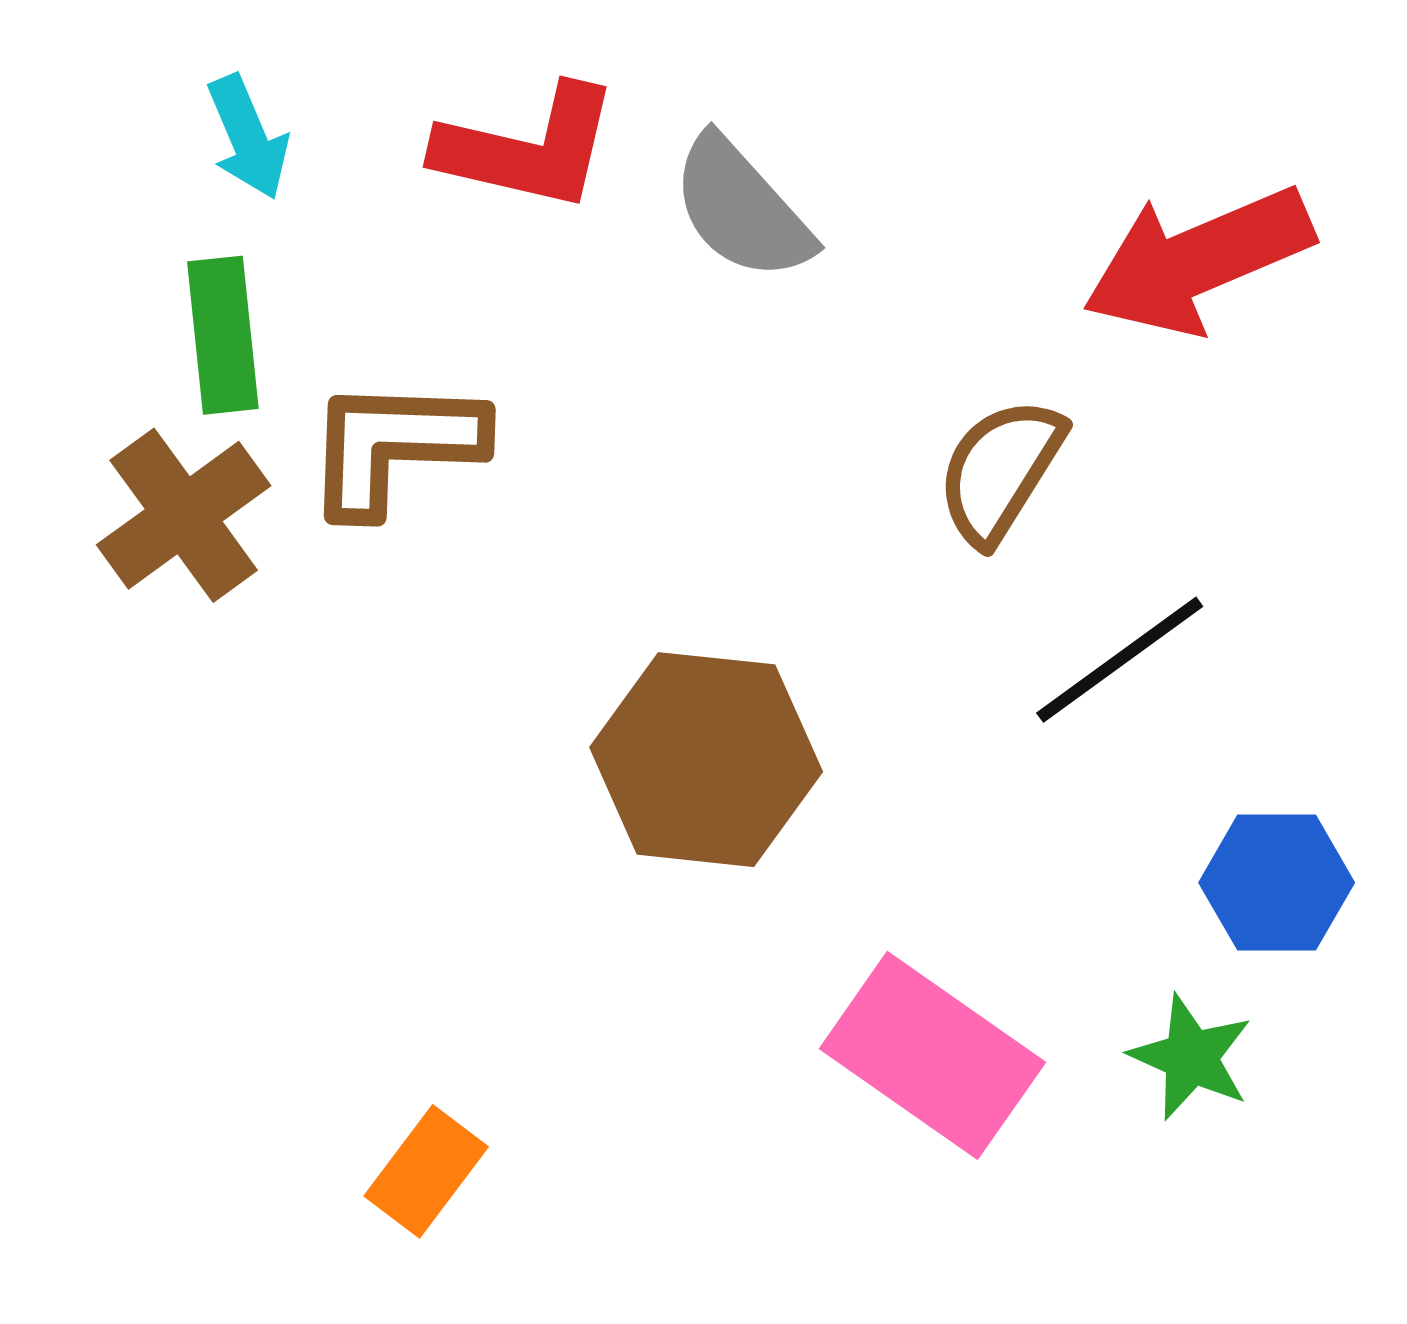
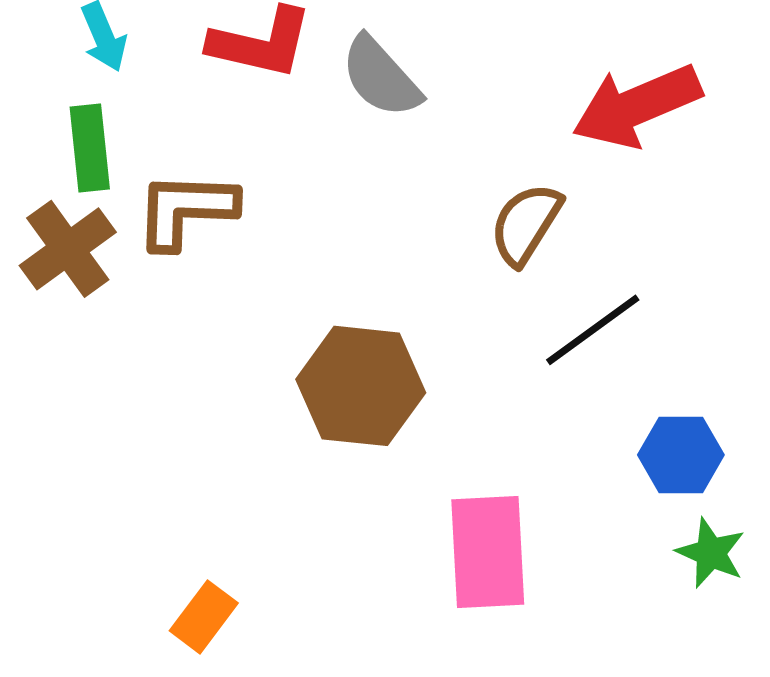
pink rectangle: (932, 1055) -> (488, 552), turned 52
green star: (1191, 1057) -> (711, 553), moved

